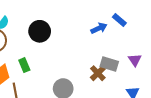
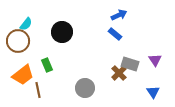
blue rectangle: (119, 20) -> (115, 34), moved
blue arrow: (99, 28) -> (119, 15), moved

